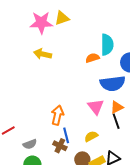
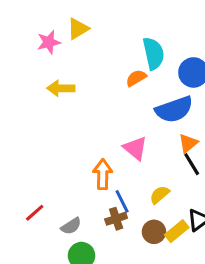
pink star: (41, 23) -> (49, 42), size x0.7
pink triangle: (96, 107) -> (135, 148), moved
brown cross: (60, 146) -> (116, 219), turned -32

